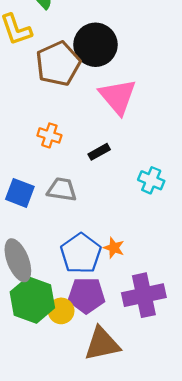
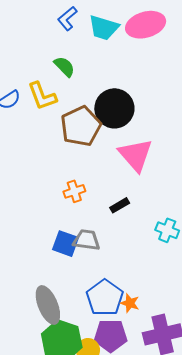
orange cross: (49, 135) -> (74, 191), turned -35
blue square: (20, 193) -> (65, 244), moved
orange star: (114, 248) -> (130, 303), moved

